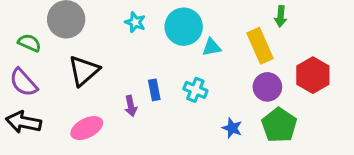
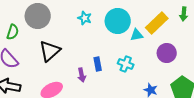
green semicircle: (29, 43) -> (13, 32), turned 84
yellow rectangle: (260, 46) -> (157, 23), moved, turned 70
purple circle: (267, 87) -> (167, 53), moved

